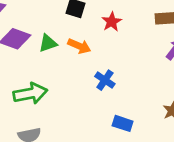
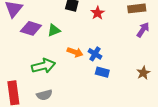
orange arrow: (79, 46) -> (75, 52), moved
blue rectangle: (123, 123) -> (102, 72), moved

